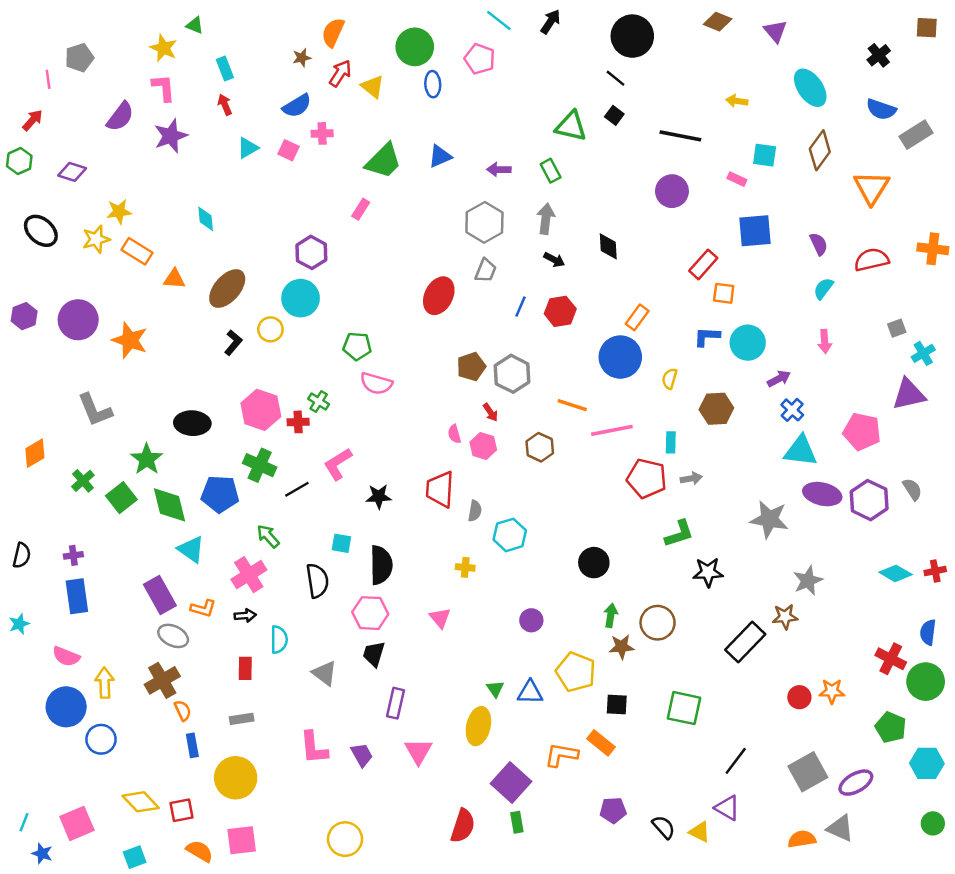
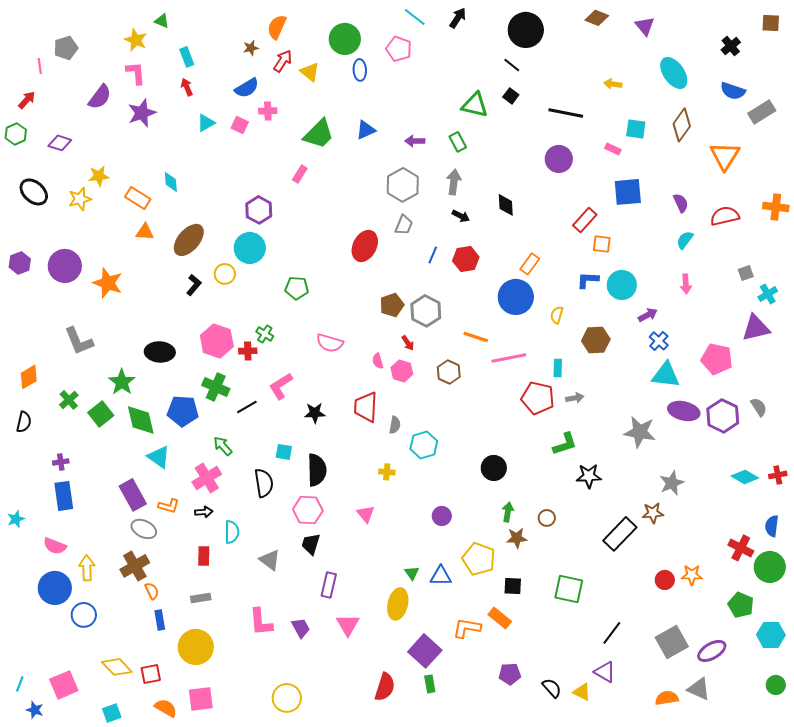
orange rectangle: (137, 251) -> (138, 198), moved
pink semicircle: (376, 383) -> (330, 343), moved
black semicircle: (22, 555) -> (24, 422), moved
brown circle: (658, 623) -> (547, 518), size x0.6

